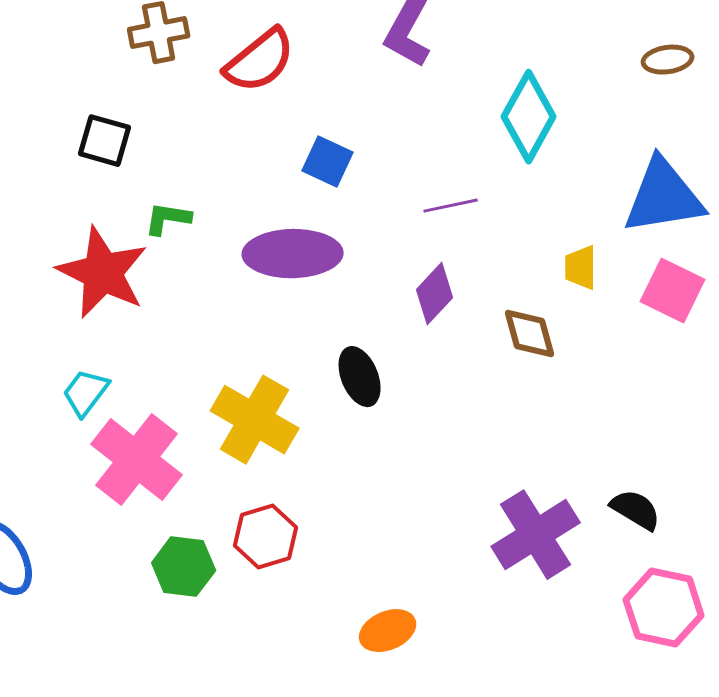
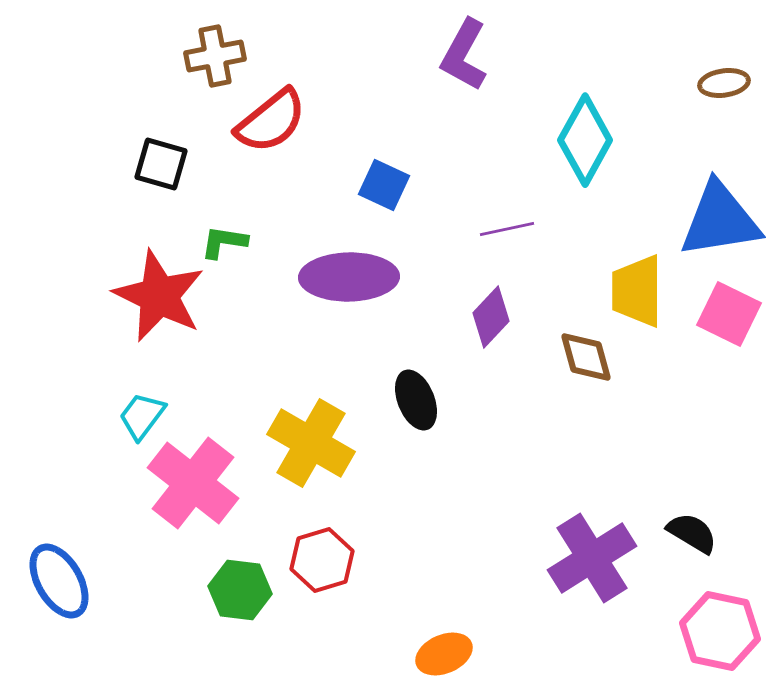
red semicircle: (260, 61) -> (271, 121), moved
yellow trapezoid: (581, 268) -> (637, 291), size x1.6

